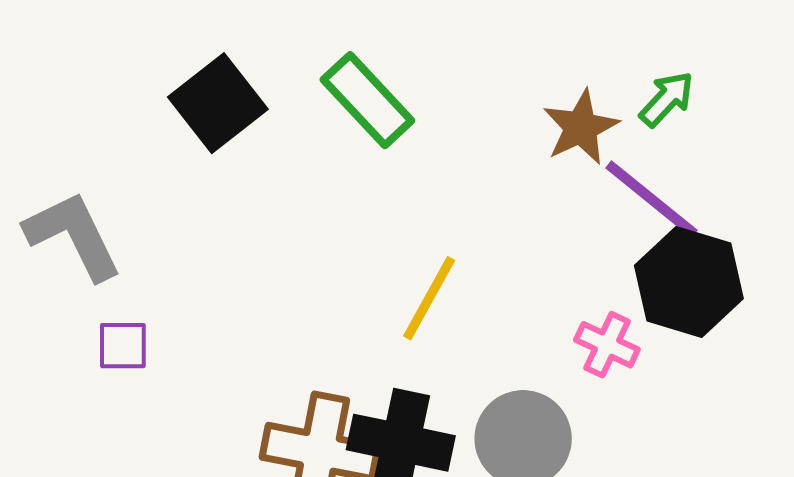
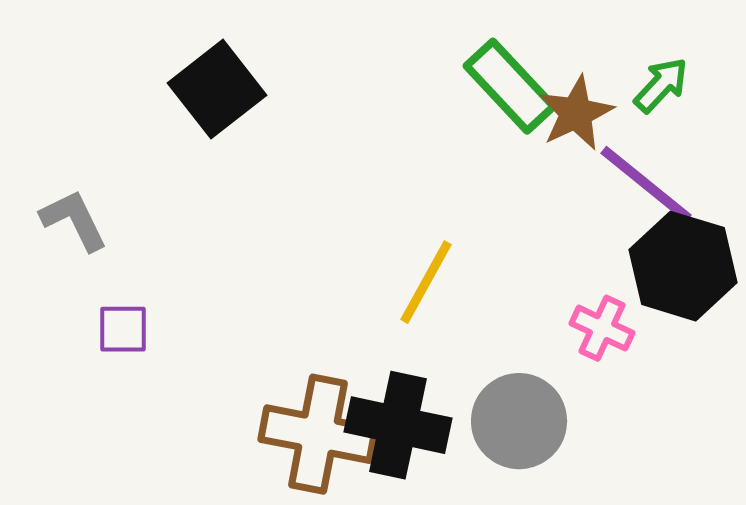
green rectangle: (367, 100) -> (510, 86), moved
gray L-shape: (73, 236) -> (74, 220), size x0.7

